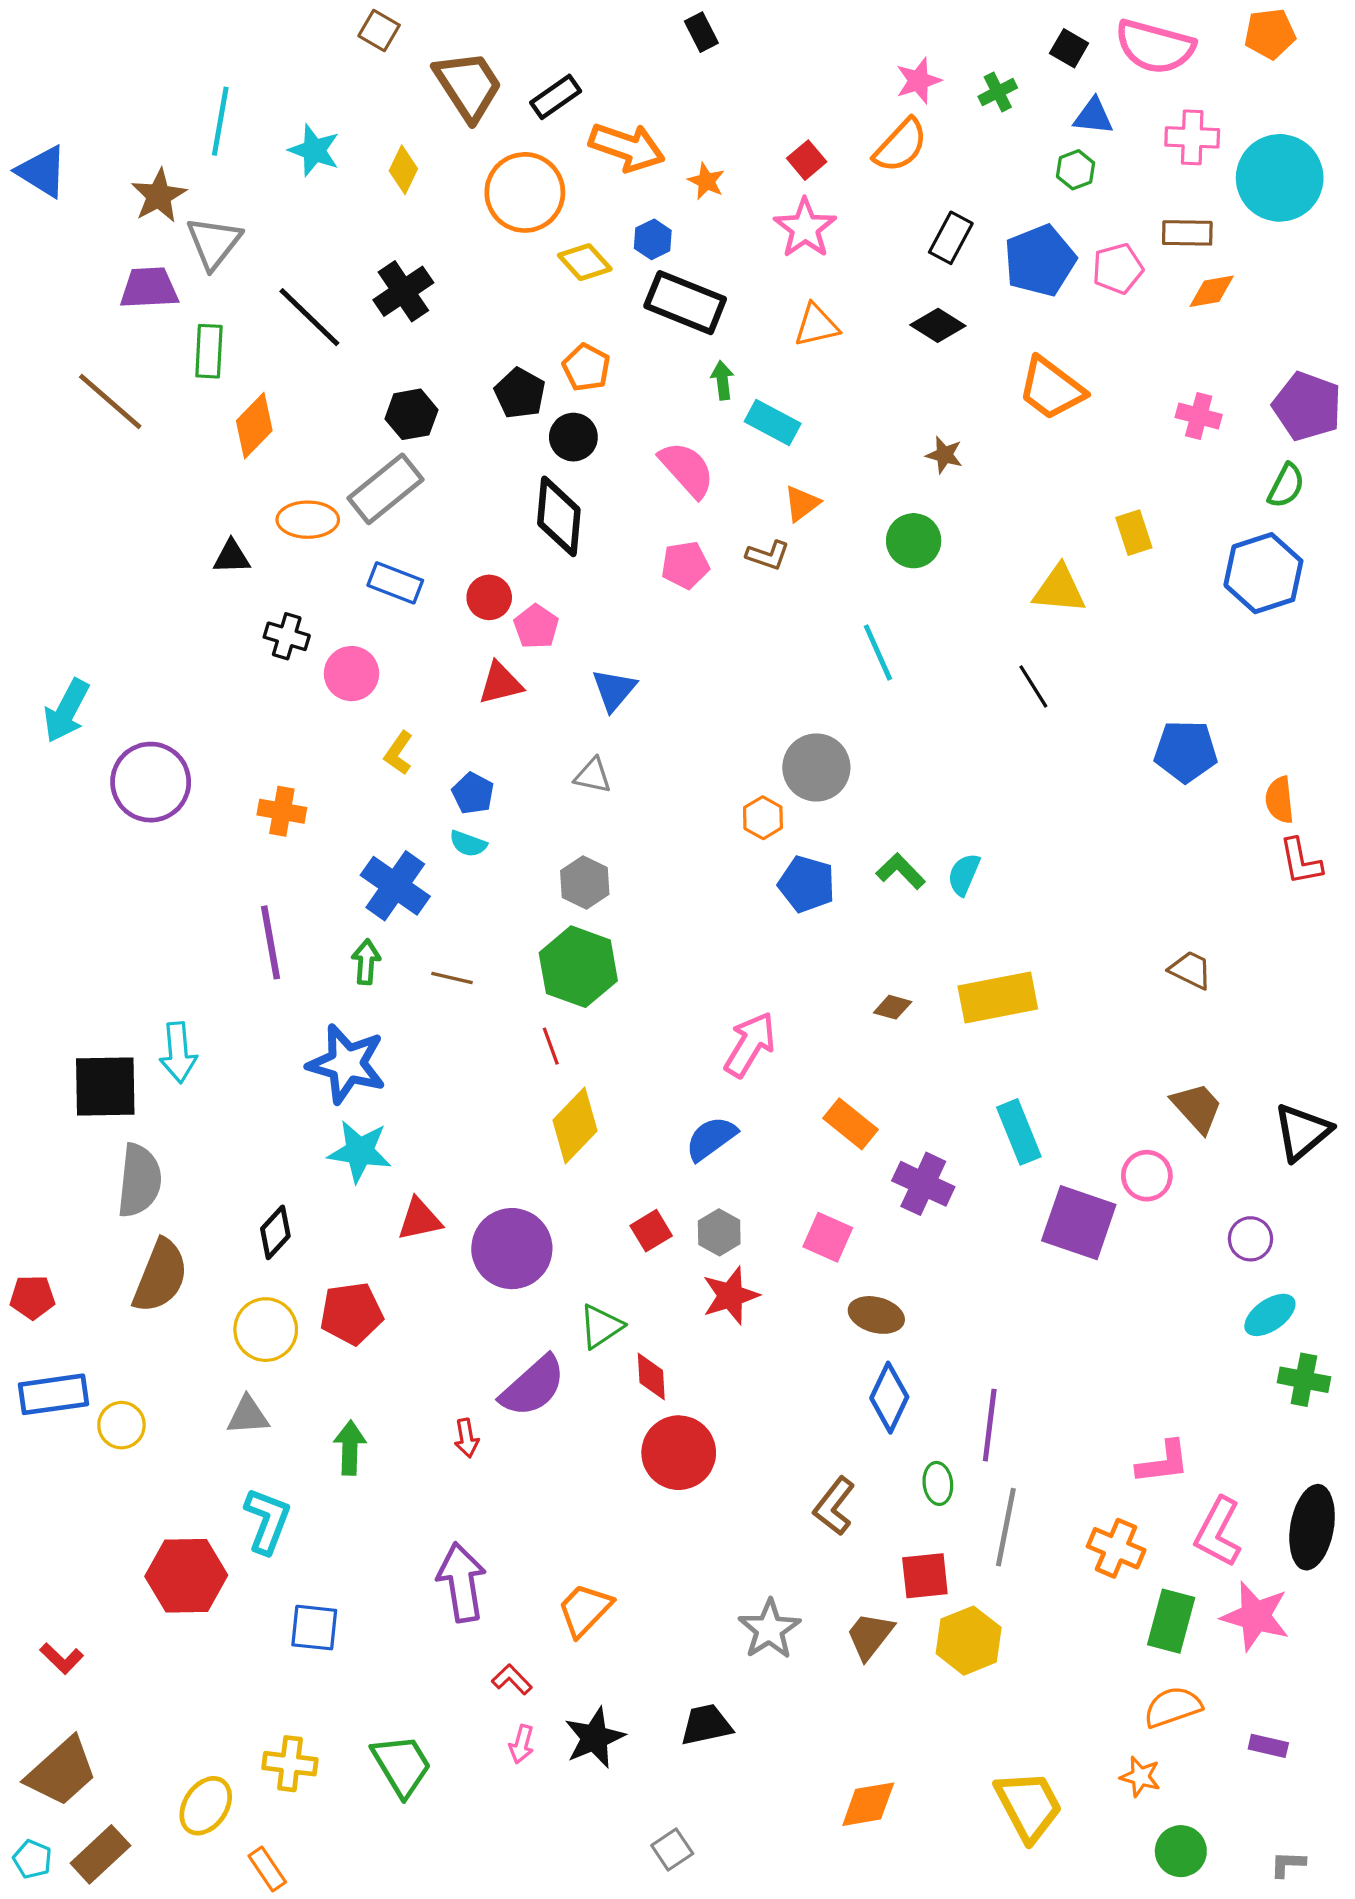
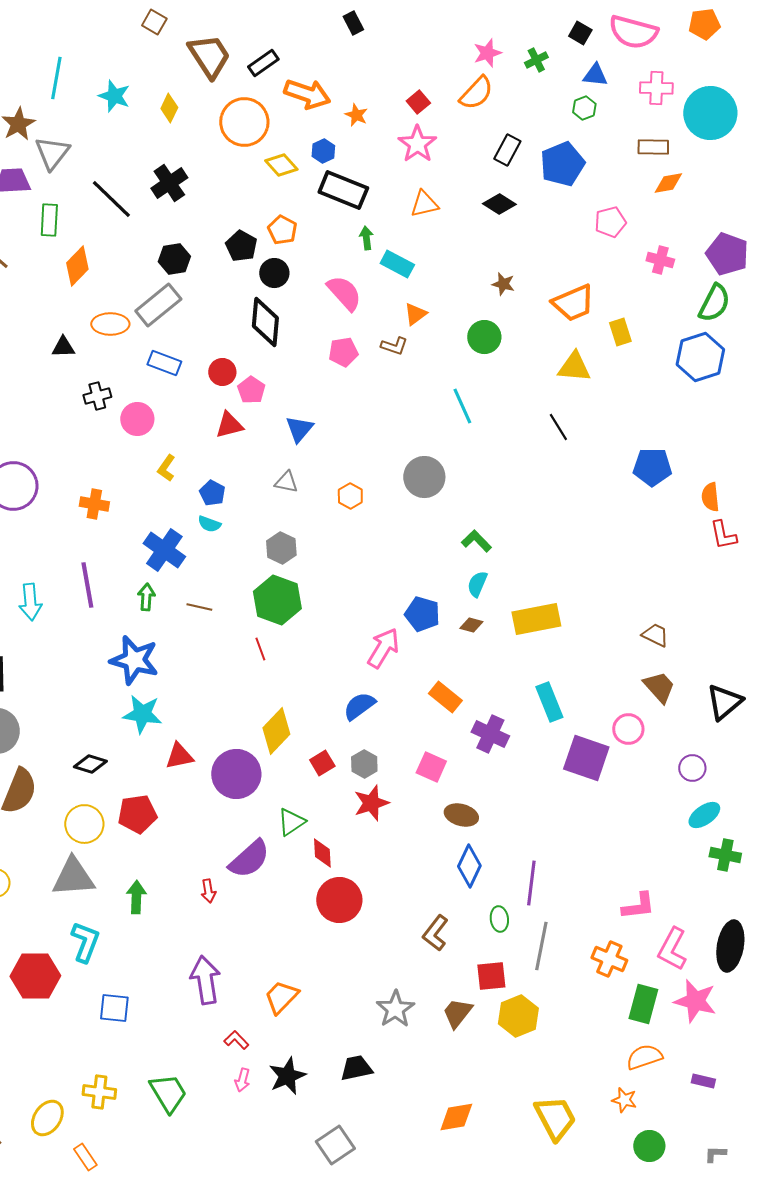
pink pentagon: (1118, 269) -> (610, 222), moved
orange trapezoid: (1051, 388) -> (573, 303), moved, turned -60
green semicircle: (1286, 486) -> (714, 303), size x1.4
black cross: (287, 636) -> (97, 396), turned -32
orange hexagon: (763, 818) -> (350, 496), moved
cyan semicircle: (964, 874) -> (477, 584), moved
blue pentagon: (807, 884) -> (422, 614), moved
brown trapezoid: (1191, 970) -> (655, 635), moved
cyan arrow: (178, 1053) -> (30, 602), moved
yellow diamond: (575, 1125) -> (276, 731), moved
black diamond: (275, 1232) -> (90, 764), turned 64
gray triangle: (248, 1415) -> (73, 877), size x1.6
gray square: (672, 1850) -> (335, 1145), size x1.5

